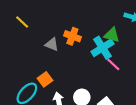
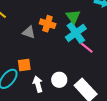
green triangle: (112, 35) -> (73, 17), moved, turned 42
orange square: (45, 79) -> (24, 65), turned 32

